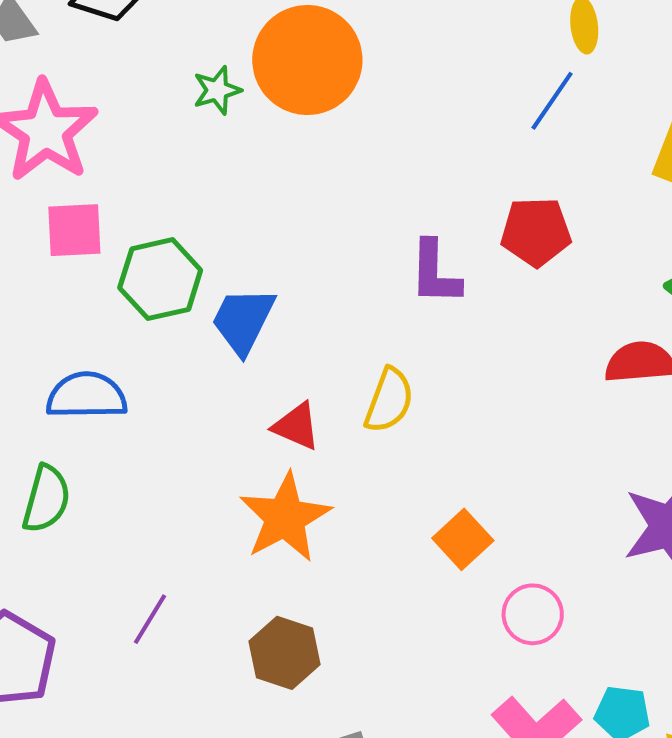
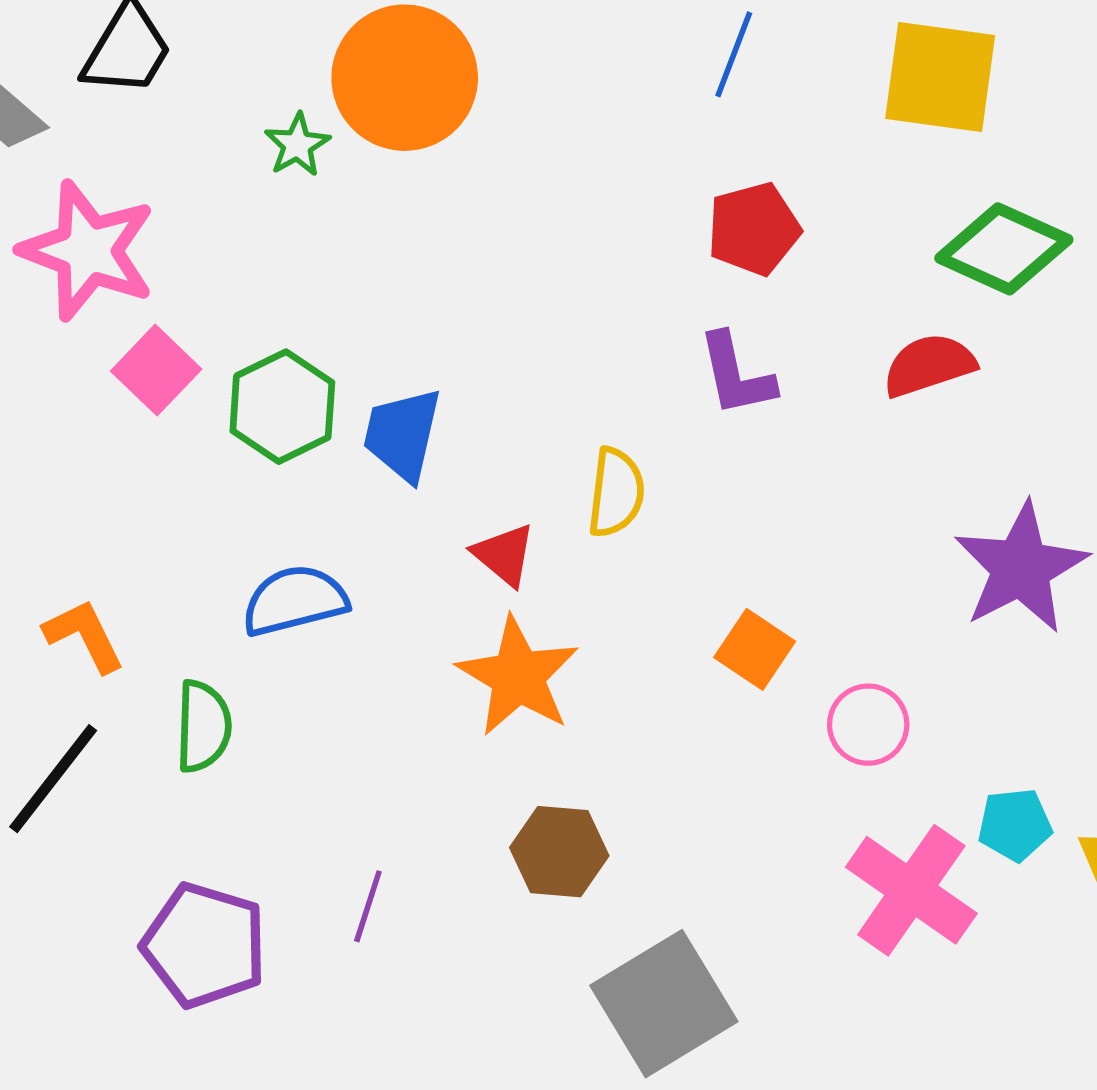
pink square: (74, 230) -> (156, 370), turned -30
purple L-shape: (435, 273) -> (736, 375), moved
blue semicircle: (87, 396) -> (295, 600), moved
red triangle: (296, 426) -> (504, 555), turned 30
purple line: (150, 619) -> (368, 906), moved

